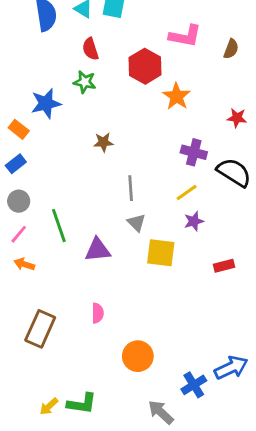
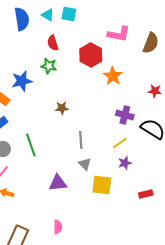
brown semicircle: (231, 49) -> (151, 43), size x1.5
green line: (59, 226) -> (31, 145), moved

